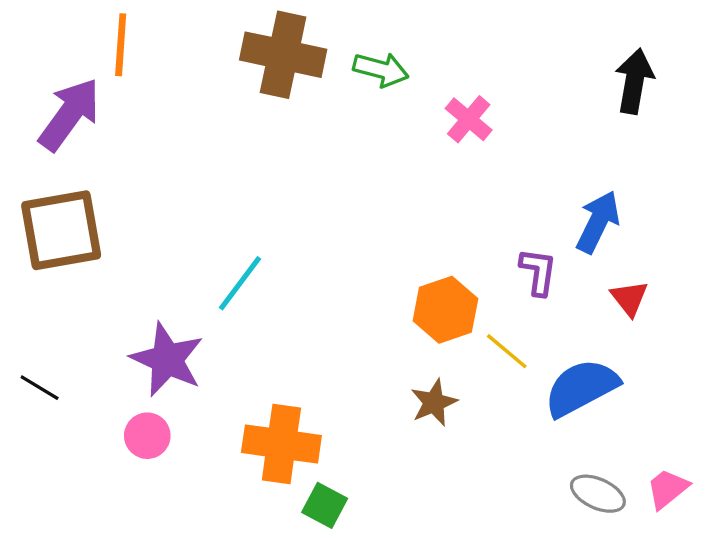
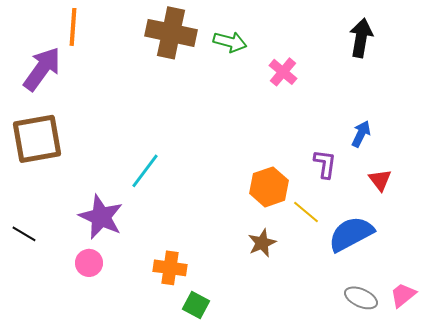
black arrow: (634, 81) -> (361, 38), moved
blue arrow: (598, 222) -> (361, 134), size x0.7
orange cross: (281, 444) -> (170, 268), size x0.7

